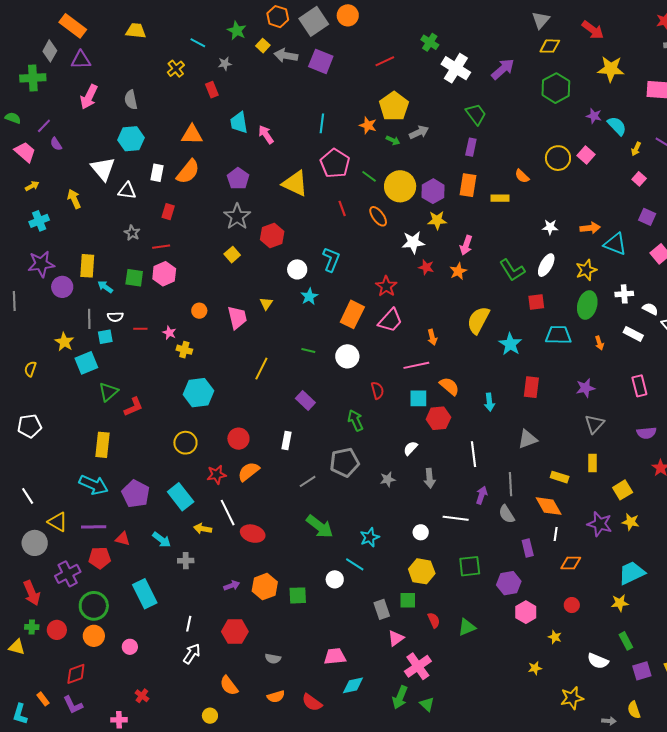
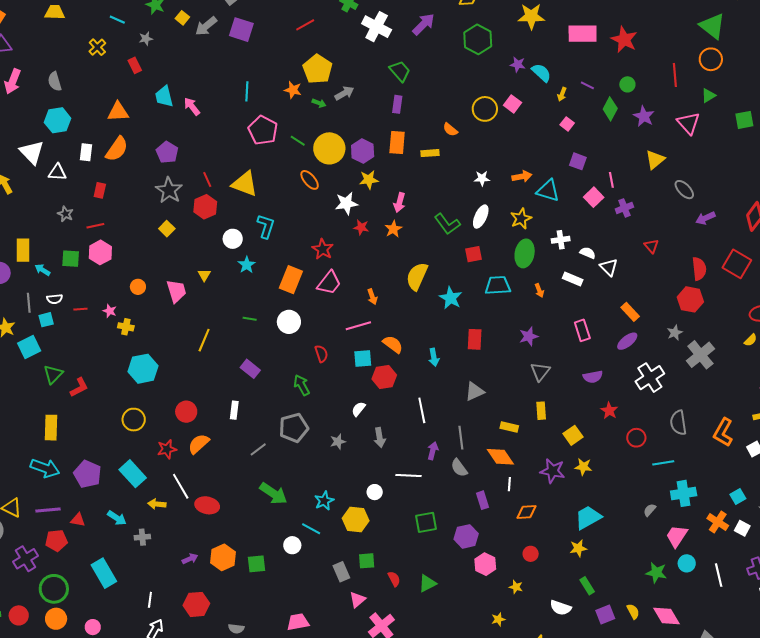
gray arrow: (286, 56) -> (206, 26), turned -45
yellow triangle: (295, 183) -> (245, 184), moved
red line: (342, 208) -> (207, 179), moved
yellow hexagon: (422, 571) -> (356, 520), moved

